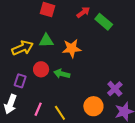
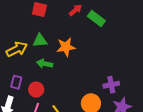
red circle: (41, 69) -> (36, 90), moved
green arrow: (62, 74) -> (45, 64), moved
purple cross: (115, 89) -> (111, 85), turned 35

